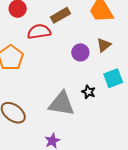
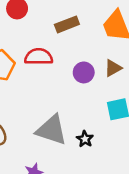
red semicircle: (39, 32) -> (39, 57), moved
black star: (88, 92) -> (85, 139), moved

